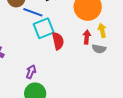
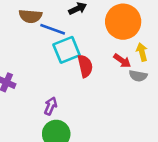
red arrow: (87, 37) -> (122, 61), turned 120

